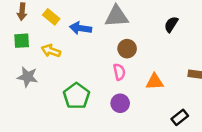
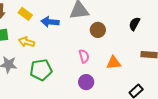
black semicircle: (171, 24) -> (134, 24), moved
brown circle: (127, 49) -> (98, 30), moved
green pentagon: (76, 96) -> (41, 70), moved, turned 30

